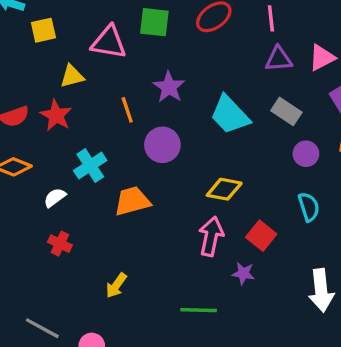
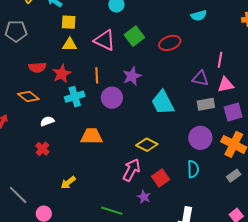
pink line: (271, 18) -> (220, 60), moved
green square: (154, 22) -> (134, 36), turned 30
yellow triangle: (72, 76) -> (70, 45), moved
orange line: (127, 110) -> (97, 75), moved
gray rectangle: (286, 111) -> (206, 104), moved, turned -60
purple circle: (162, 145) -> (112, 98), moved
purple circle: (306, 154) -> (200, 138), size x1.5
cyan cross: (90, 166) -> (75, 97), moved

